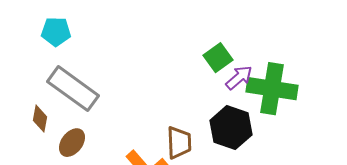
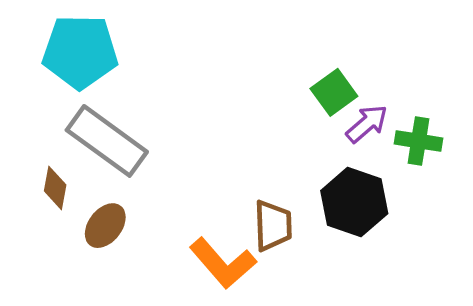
cyan pentagon: (56, 32) -> (80, 52), size x1.6
green cross: (272, 89) -> (419, 141), size x0.6

